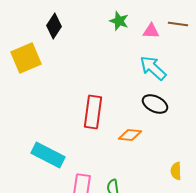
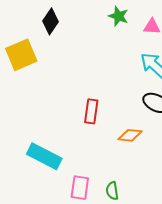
red rectangle: (93, 112) -> (91, 111), size x0.7

